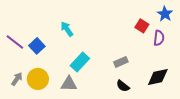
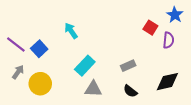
gray arrow: (17, 79) -> (18, 72), moved
gray triangle: (69, 84) -> (93, 89), moved

